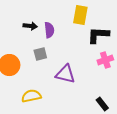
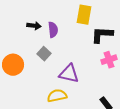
gray square: (40, 54) -> (44, 54), turned -32
yellow semicircle: (31, 96) -> (57, 96), moved

